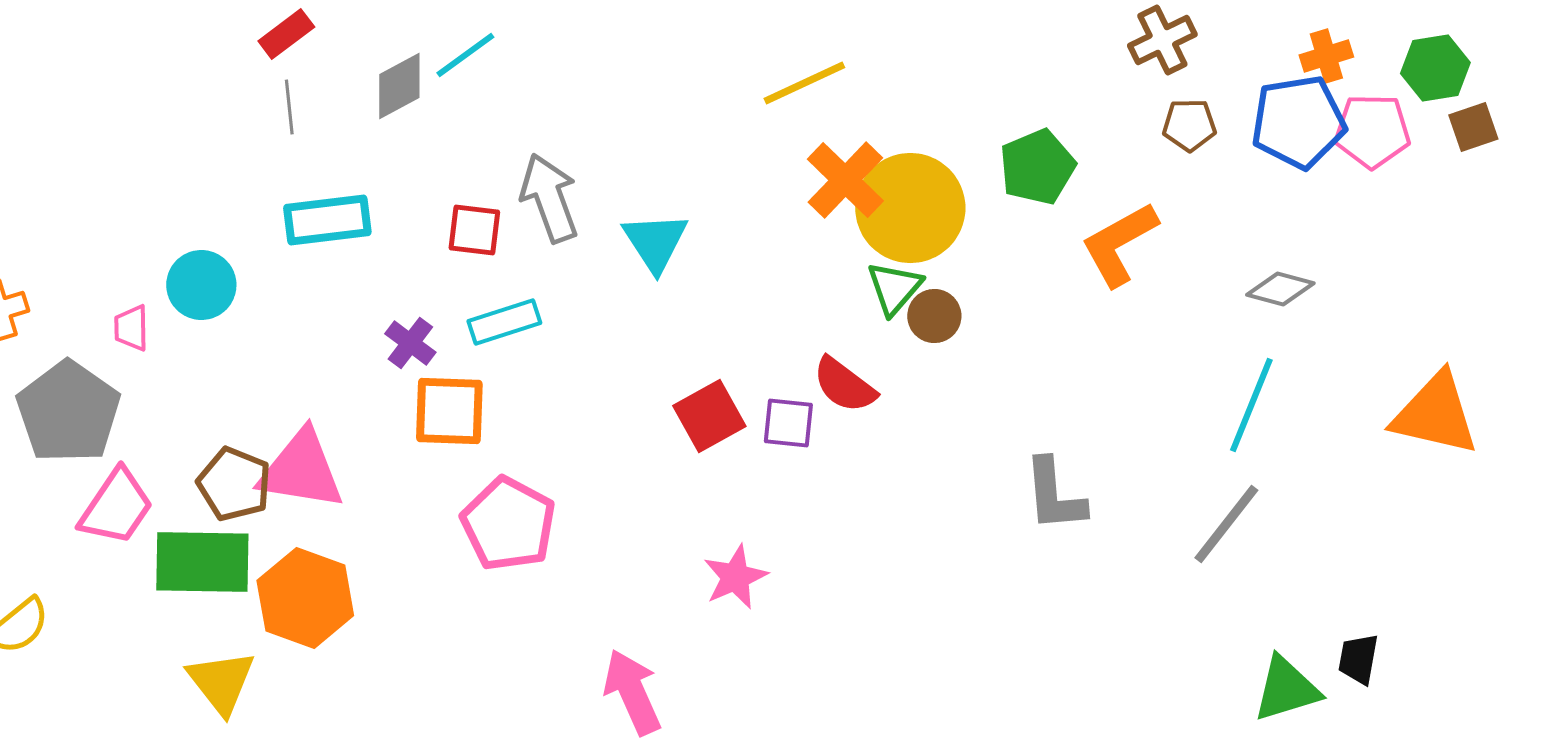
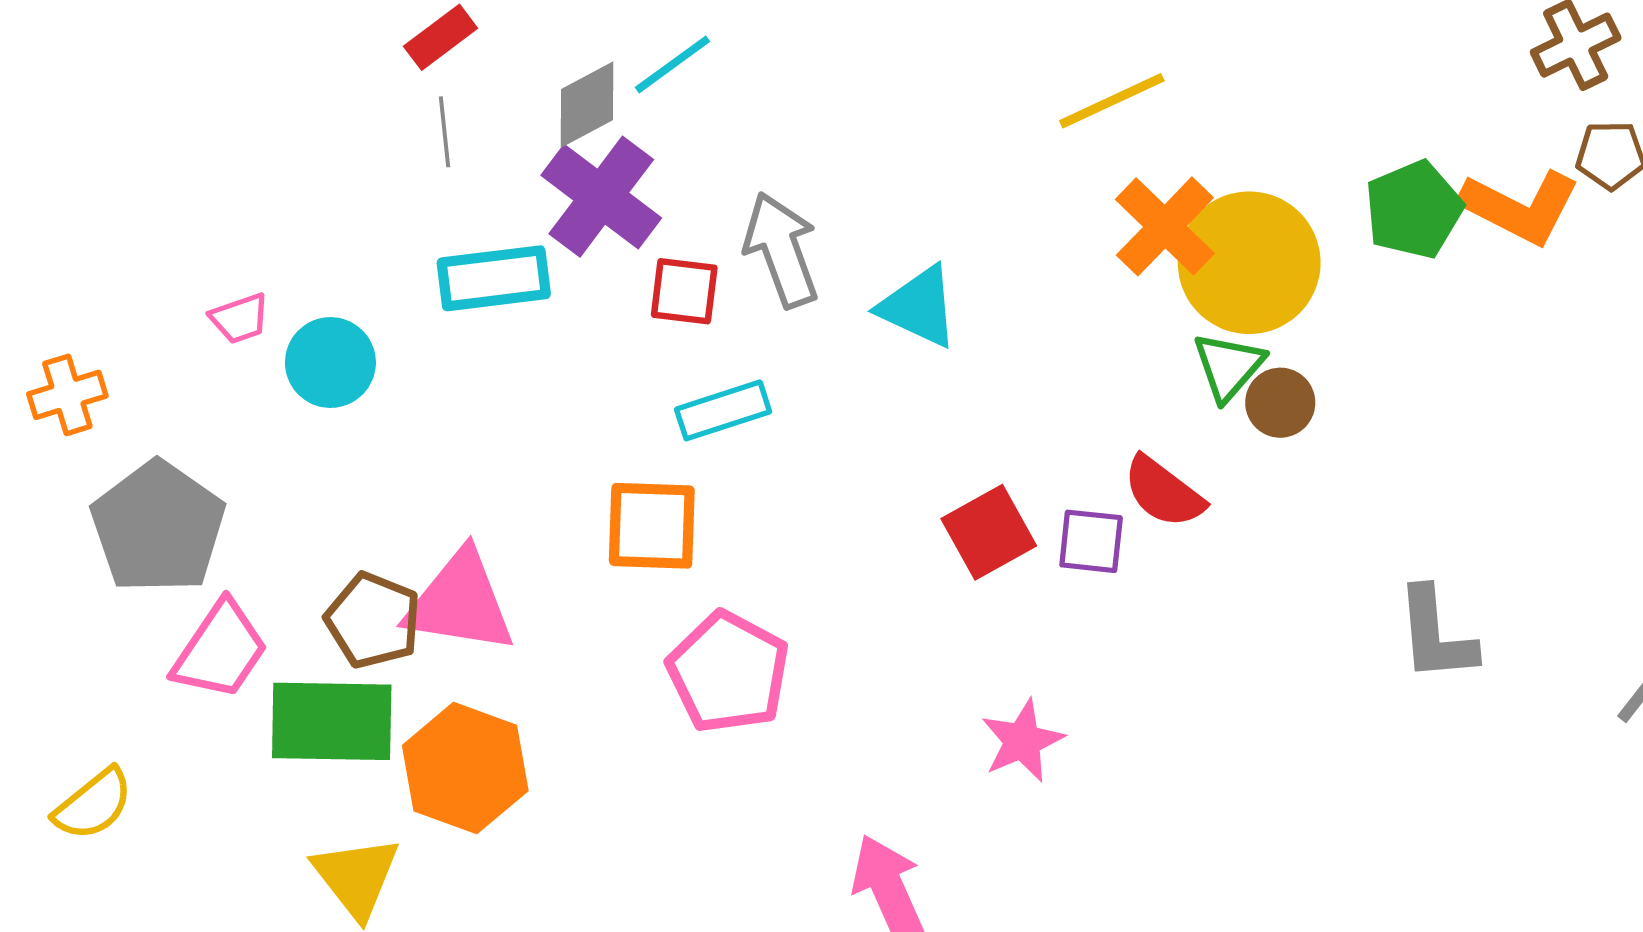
cyan triangle: (655, 242) -> (919, 307), turned -32
orange L-shape: (1119, 244) -> (1520, 207), moved, turned -124
pink trapezoid: (131, 328) -> (240, 318), moved, turned -108
purple cross: (410, 343) -> (601, 197), moved, size x1.8

